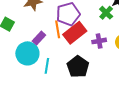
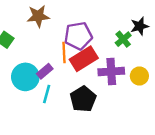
purple rectangle: (39, 38) -> (45, 71), moved
purple cross: (99, 41) -> (111, 72), size x1.5

